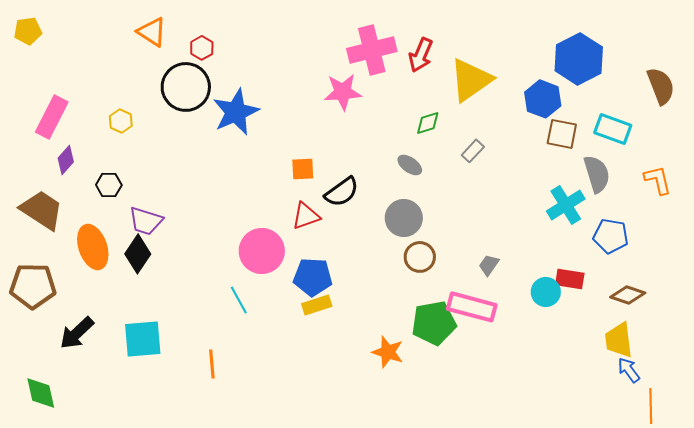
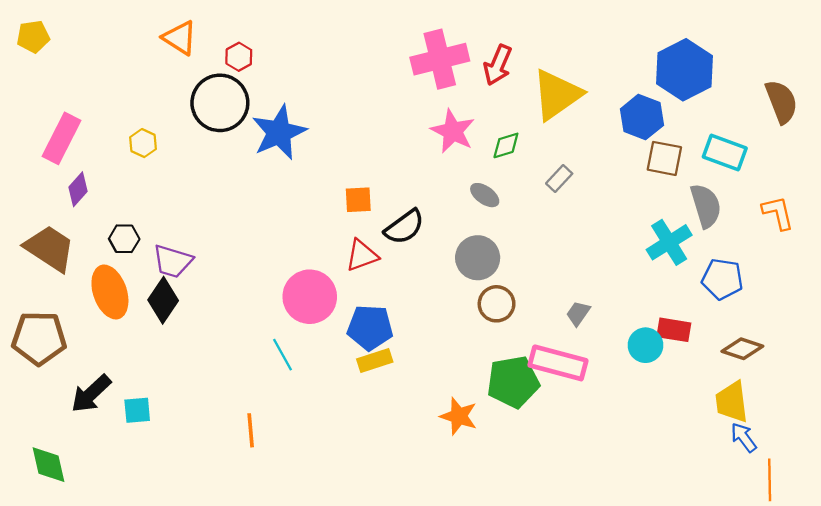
pink star: (343, 92) -> (453, 131), moved, turned 30
black hexagon: (109, 185) -> (124, 239), moved
cyan square: (143, 339) -> (137, 410), moved, size x0.6

